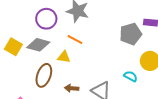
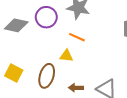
gray diamond: (38, 45) -> (16, 25), moved
yellow square: (13, 47) -> (14, 73), moved

